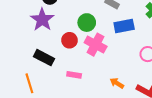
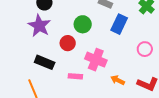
blue rectangle: (124, 26) -> (119, 24), turned -48
pink cross: (96, 45) -> (96, 60), moved

